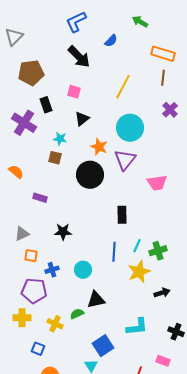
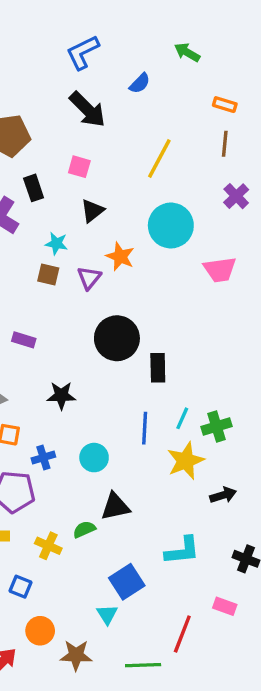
orange rectangle: (163, 54) -> (225, 105), size x0.6
purple triangle: (125, 160) -> (89, 278), moved, size x0.7
black circle: (90, 175) -> (117, 338), moved
pink trapezoid: (157, 183) -> (220, 270), moved

